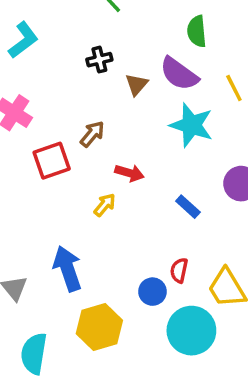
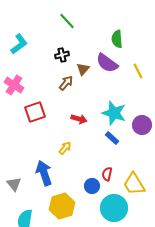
cyan star: (191, 125) -> (114, 113), moved
brown arrow: (92, 134) -> (66, 83), moved
yellow arrow: (105, 205) -> (65, 148), moved

